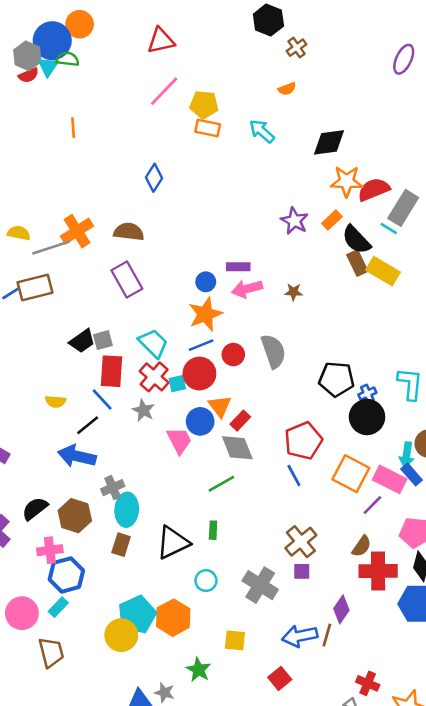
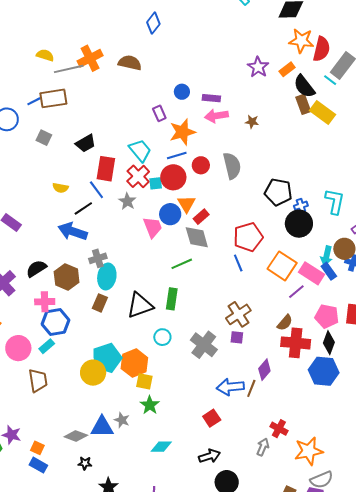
red semicircle: (374, 189) -> (322, 49), turned 120
purple rectangle: (127, 280) -> (159, 113), moved, size x0.6
blue circle: (206, 282) -> (182, 92), moved
gray square: (103, 340) -> (44, 138), moved, turned 35
green rectangle: (213, 530) -> (172, 299), size x1.5
yellow square: (235, 640) -> (144, 381), moved

